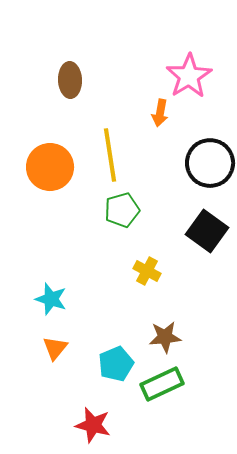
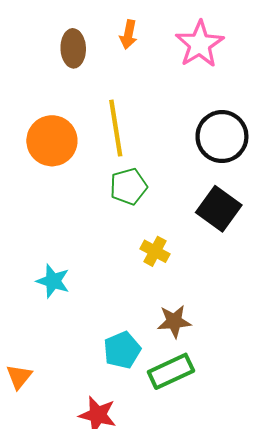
orange arrow: (160, 113) -> (128, 35), moved
orange triangle: (55, 348) -> (19, 377), moved

